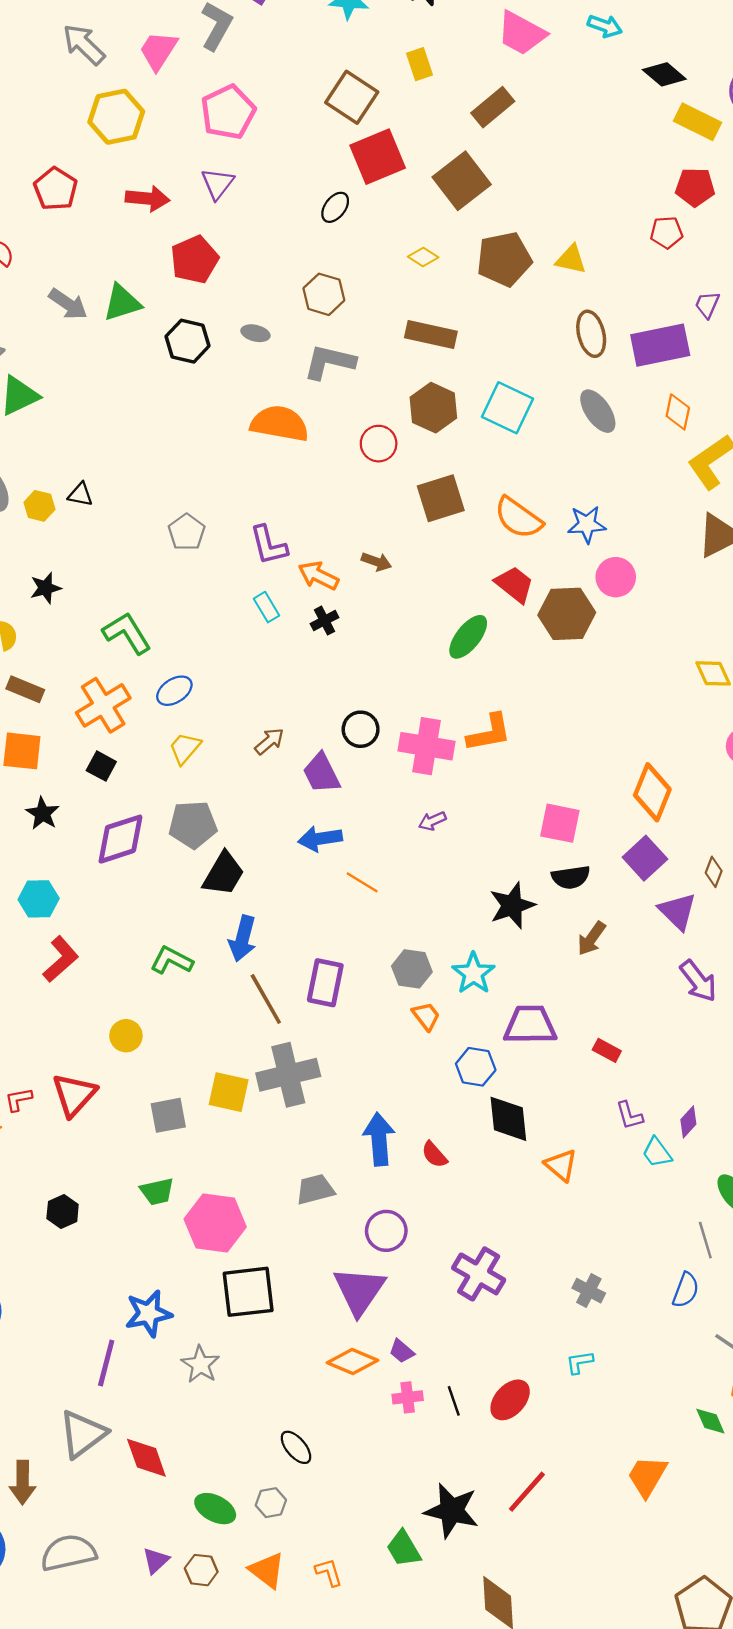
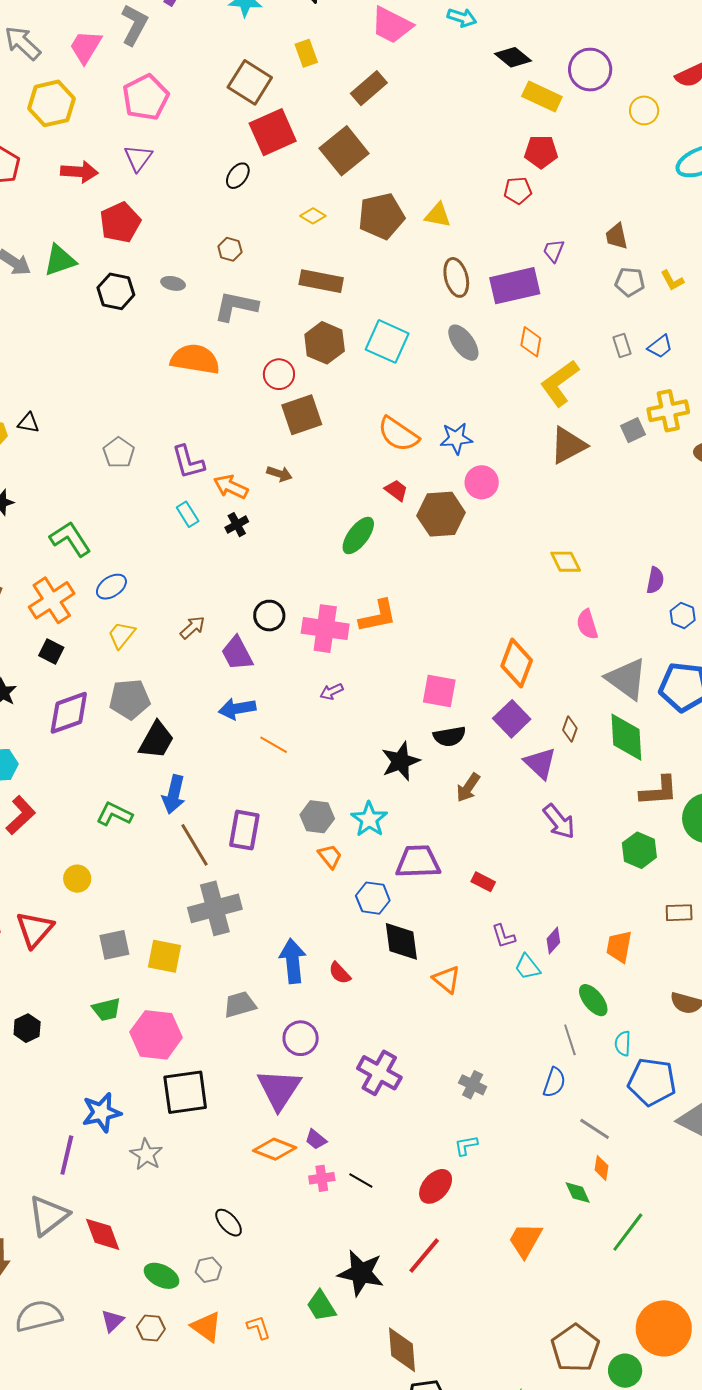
brown hexagon: (324, 294) -> (230, 249), size x0.7
brown square: (441, 498) -> (302, 415), moved
red trapezoid: (514, 584) -> (396, 490), size x0.7
yellow square: (229, 1092) -> (164, 956), moved
red ellipse: (510, 1400) -> (436, 1186), moved
black line: (454, 1401) -> (361, 1180), turned -40

